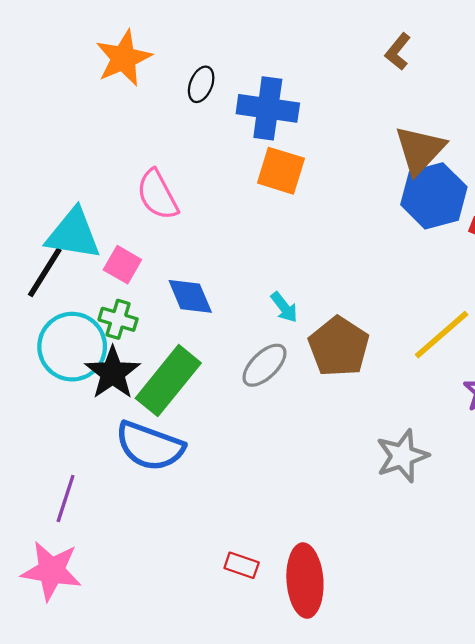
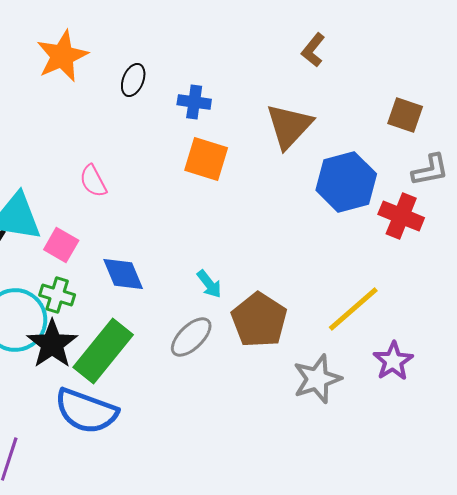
blue cross: (268, 108) -> (194, 102), size x0.6
brown triangle: (420, 150) -> (289, 126), moved
pink semicircle: (157, 195) -> (93, 181), size x0.7
gray star: (402, 456) -> (317, 379), moved

